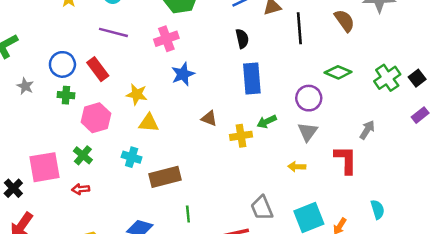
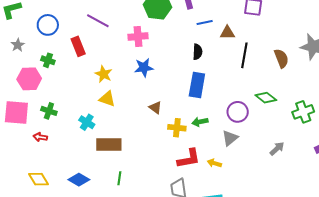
blue circle: (62, 64) -> (48, 25), moved
pink hexagon: (96, 118) -> (29, 79), moved
green cross: (83, 155) -> (49, 111), turned -35
red L-shape: (346, 160) -> (189, 159), moved, turned 65

